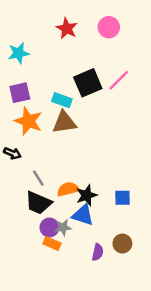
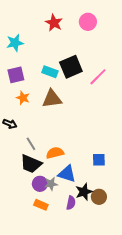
pink line: (119, 80) -> (98, 77), moved
cyan rectangle: (62, 100) -> (50, 72), moved
orange star: (28, 121) -> (23, 98), size x0.6
black star: (87, 195) -> (84, 192), moved
orange rectangle: (52, 244) -> (41, 205), moved
purple semicircle: (98, 252) -> (71, 203), moved

